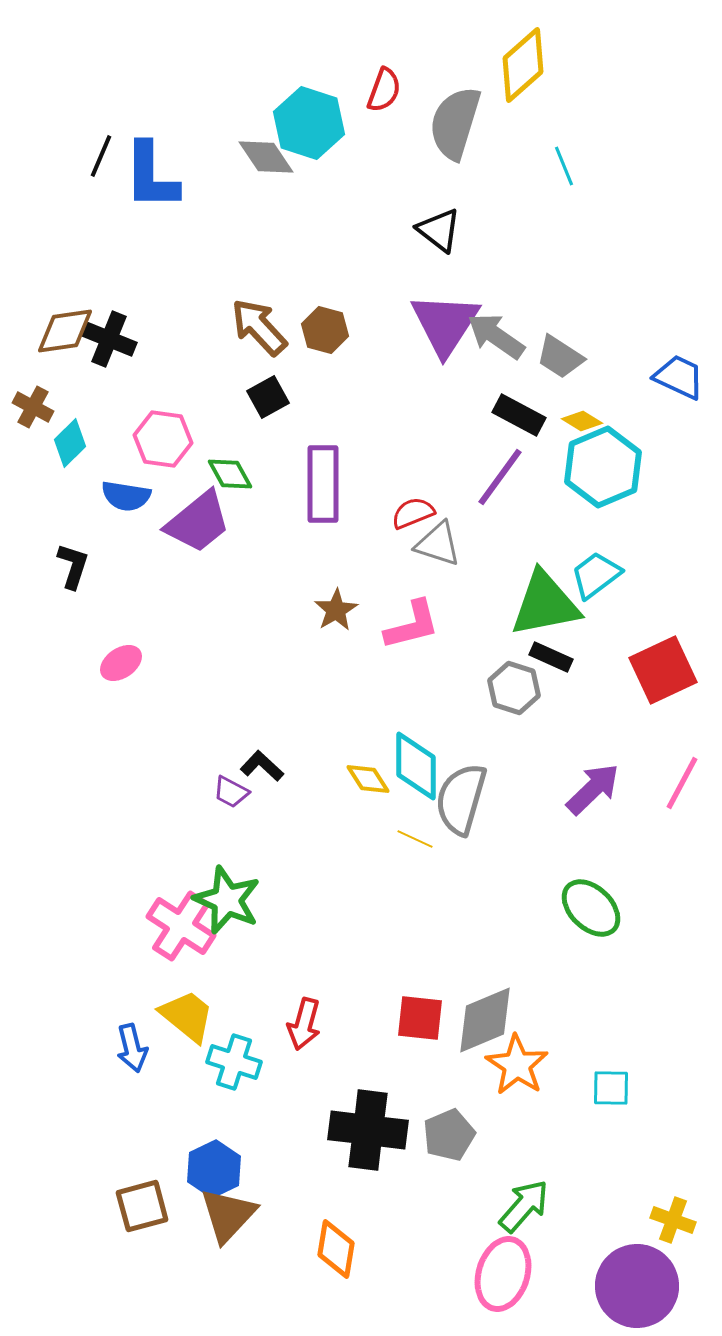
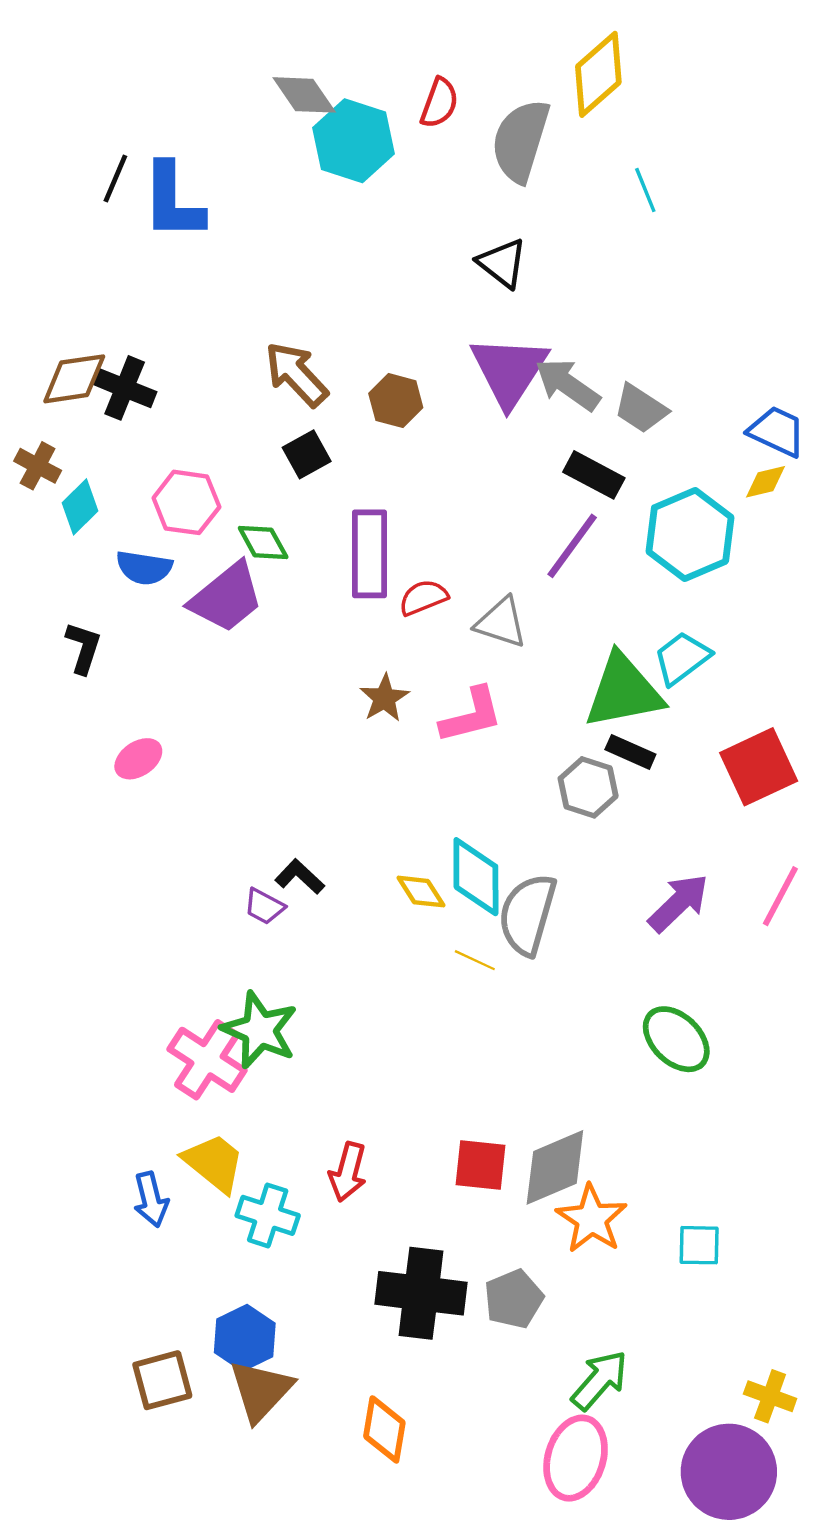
gray diamond: (266, 157) -> (304, 95), moved
brown hexagon: (325, 330) -> (396, 401), moved
yellow diamond: (582, 421) -> (766, 482), moved, turned -45
red semicircle: (413, 513) -> (423, 597), moved

